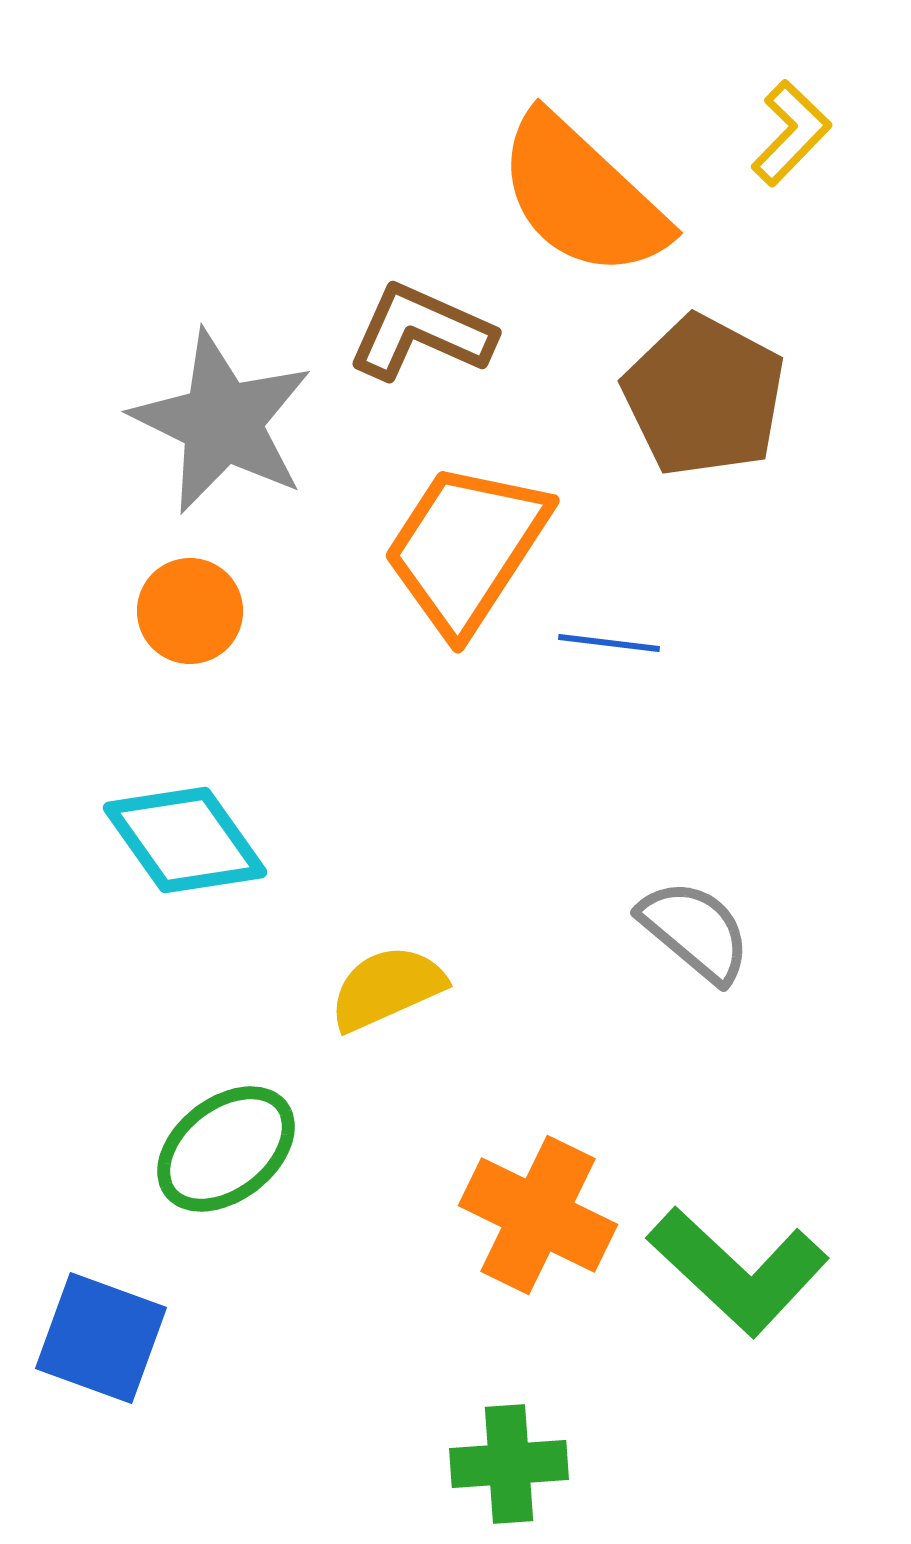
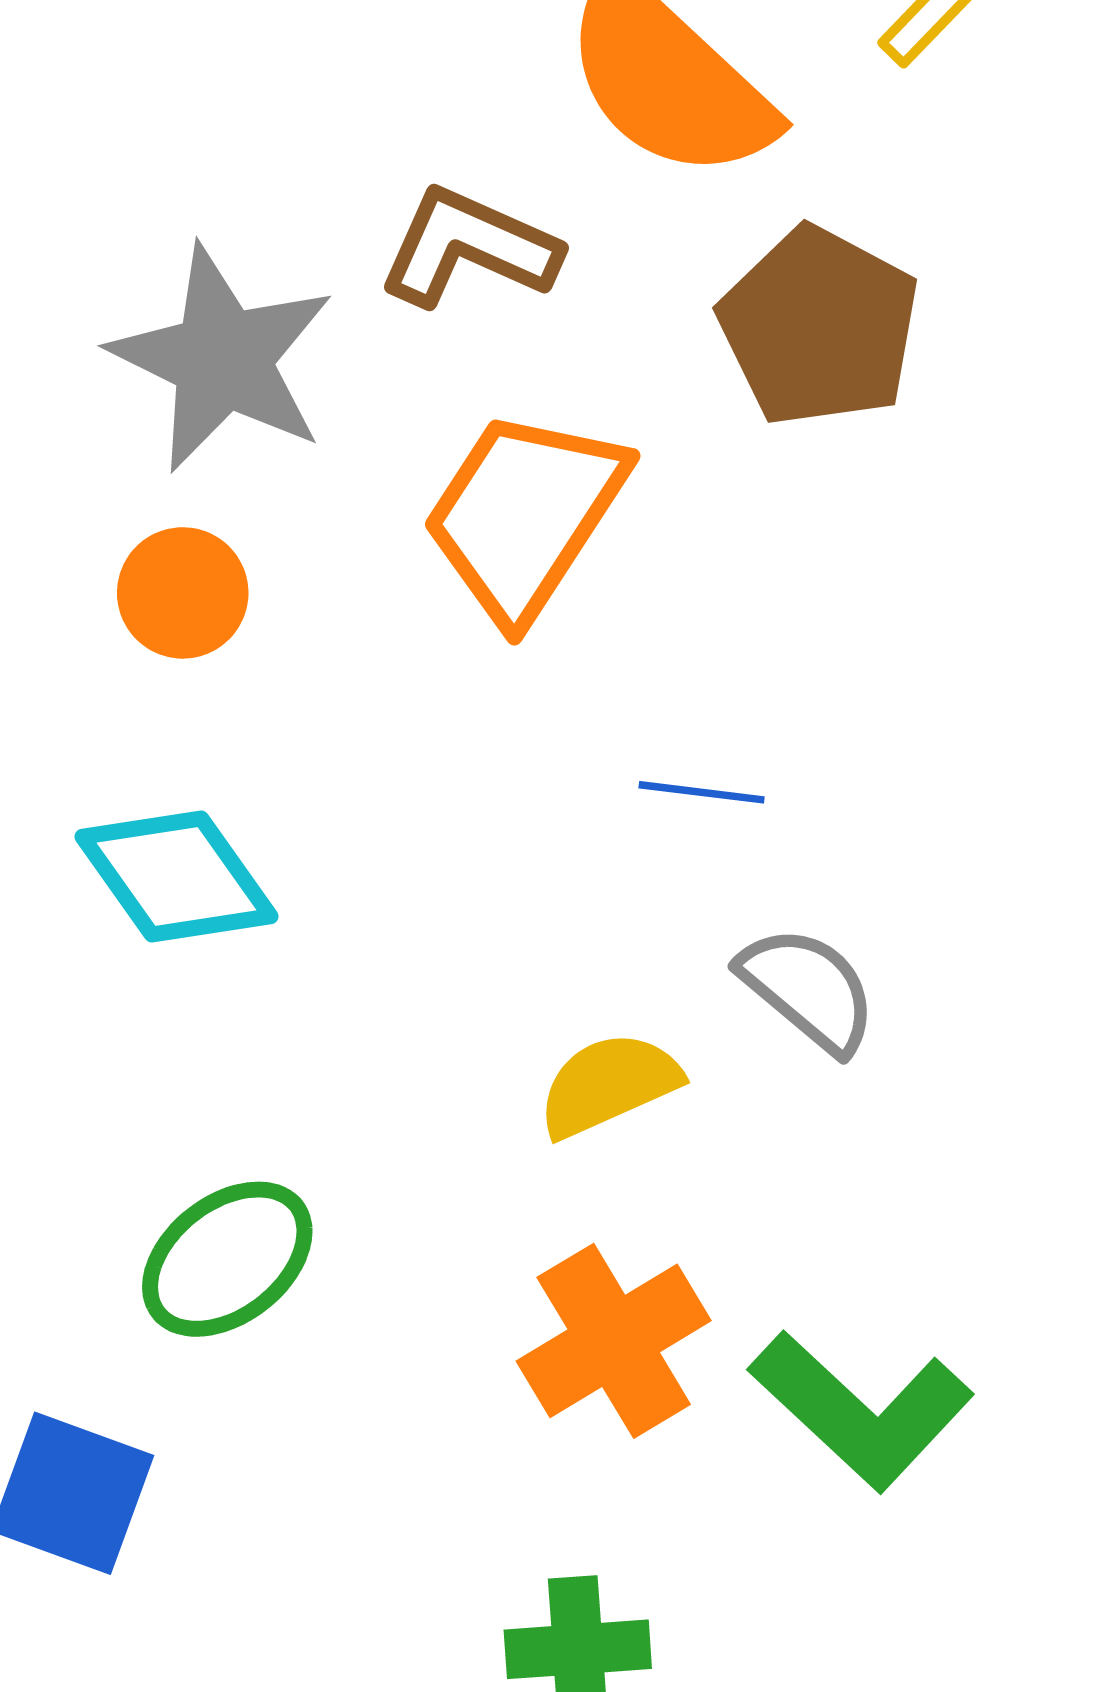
blue line: (609, 643) -> (702, 792), moved
yellow semicircle: (387, 988) -> (609, 1085), moved
orange cross: (538, 1215) -> (614, 1341), turned 33

